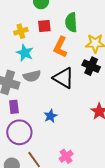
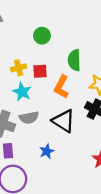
red square: (44, 26) -> (40, 71), moved
blue star: (50, 116) -> (47, 151), moved

